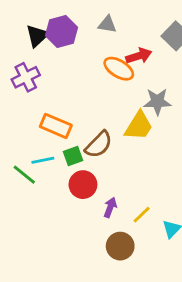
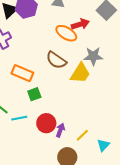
brown semicircle: (99, 145) -> (56, 60), moved, turned 80
cyan line: (43, 160) -> (19, 118), moved
red circle: (83, 185) -> (46, 123), moved

